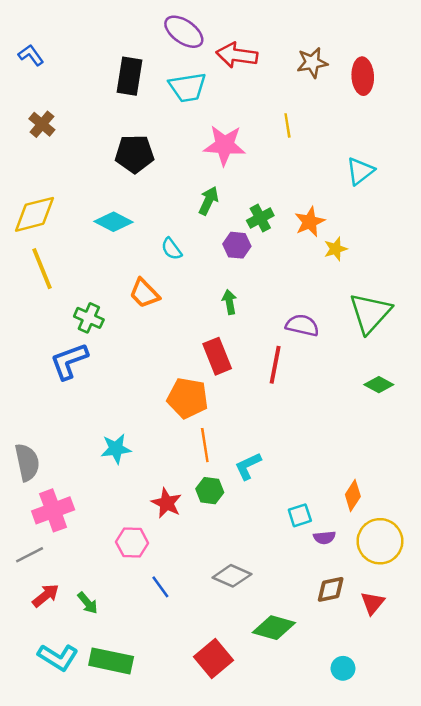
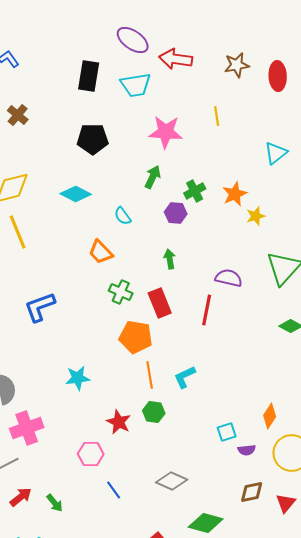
green cross: (89, 318) -> (121, 292), moved
cyan L-shape: (248, 466) -> (185, 377), moved

